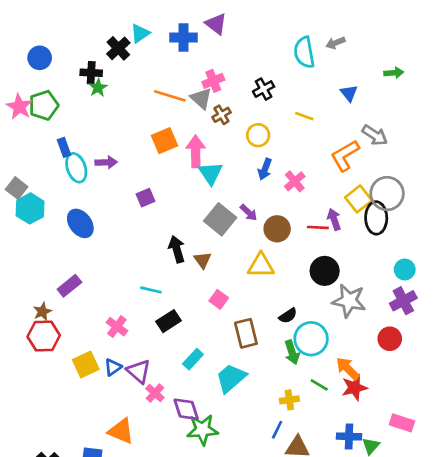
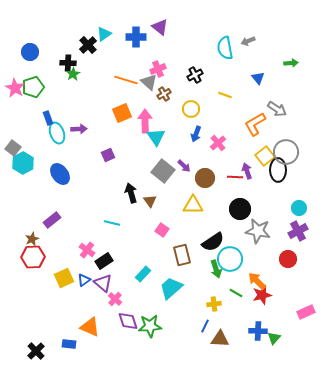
black semicircle: (288, 316) -> (213, 242), size x1.6
black rectangle: (169, 321) -> (104, 261), moved
purple diamond: (186, 409) -> (128, 321), moved
pink rectangle: (402, 423) -> (306, 312), moved, turned -42

